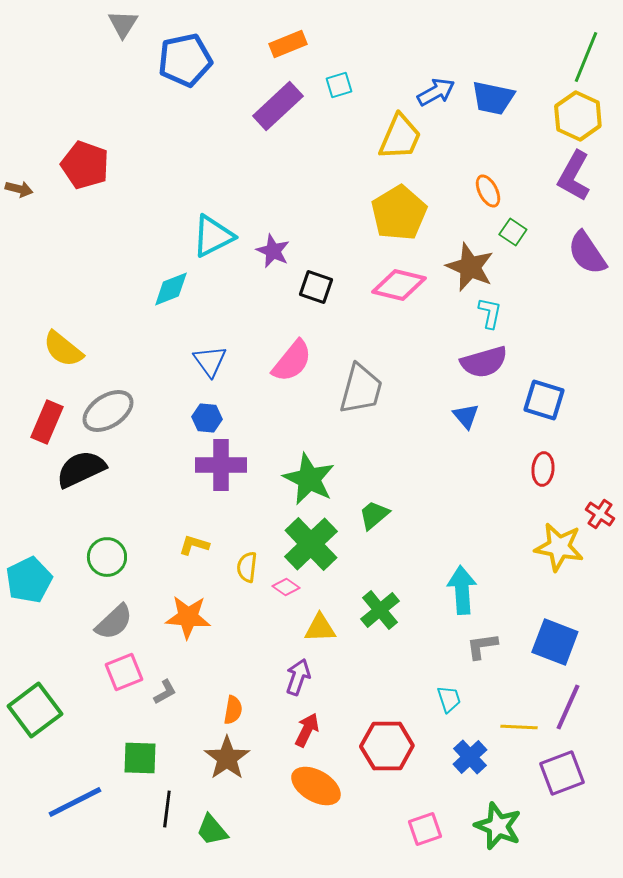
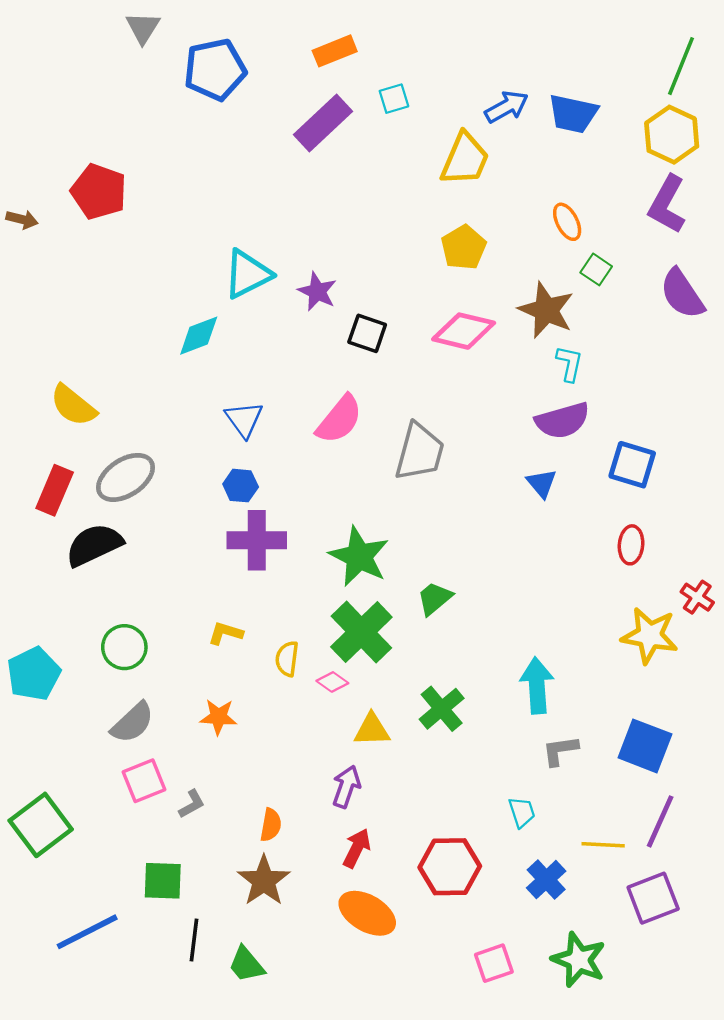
yellow pentagon: (399, 213) -> (464, 247), size x0.7
orange star: (188, 617) -> (218, 717), size x0.7

